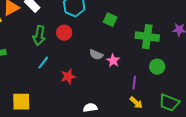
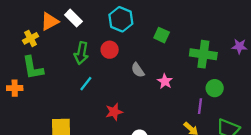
gray semicircle: (96, 55) -> (138, 70), moved, turned 32
red star: (68, 77) -> (114, 112), moved
purple line: (134, 83) -> (200, 106), moved

